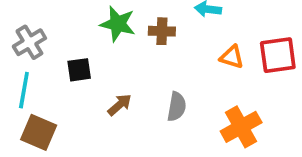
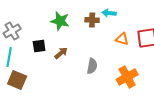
brown cross: (162, 31) -> (92, 20), moved
brown arrow: (120, 105) -> (61, 53), moved

